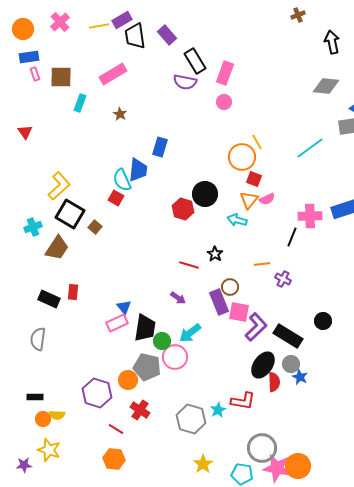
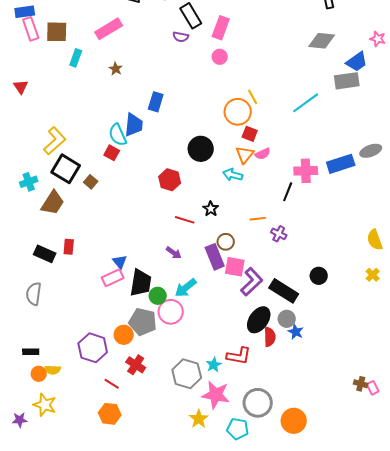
pink rectangle: (35, 74) -> (31, 29), size x1.6
purple semicircle: (185, 82) -> (181, 37), size x0.7
red hexagon: (183, 209) -> (170, 180), moved
pink star: (277, 468) -> (216, 395), moved

